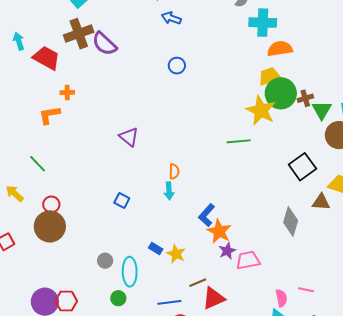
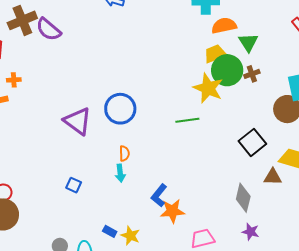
blue circle: (177, 66) -> (120, 109), moved, size x1.8
green triangle: (322, 110) -> (248, 42), moved
purple triangle: (129, 137) -> (78, 121), size x1.4
orange star: (219, 231) -> (172, 211), turned -30
purple star: (227, 251) -> (251, 232), moved, turned -30

